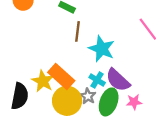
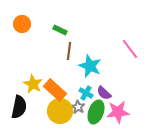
purple semicircle: (118, 80) -> (104, 93), size x0.7
yellow star: (43, 81) -> (33, 84), moved
pink star: (134, 102) -> (118, 112), size x1.6

